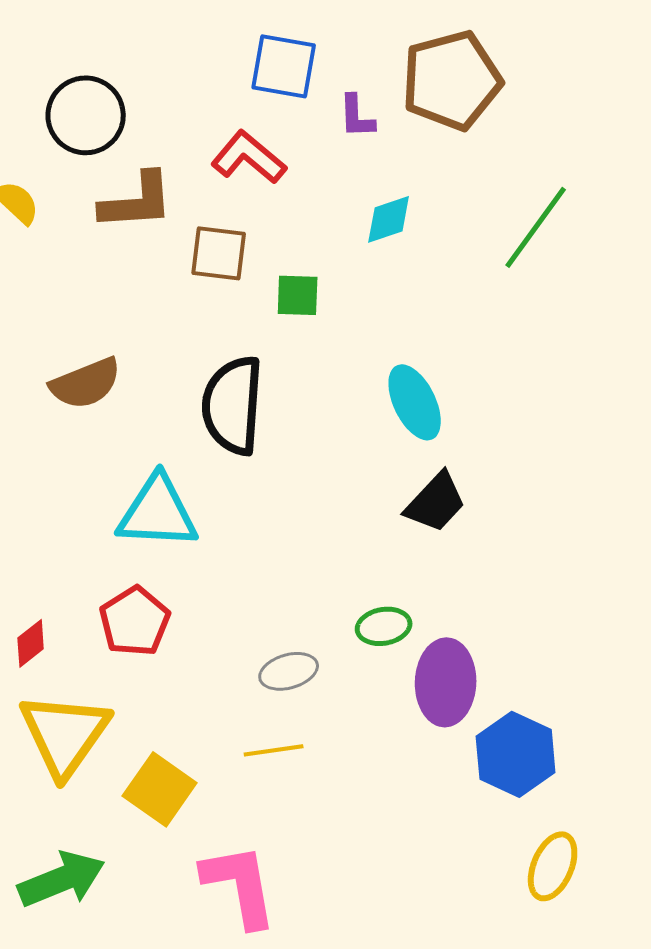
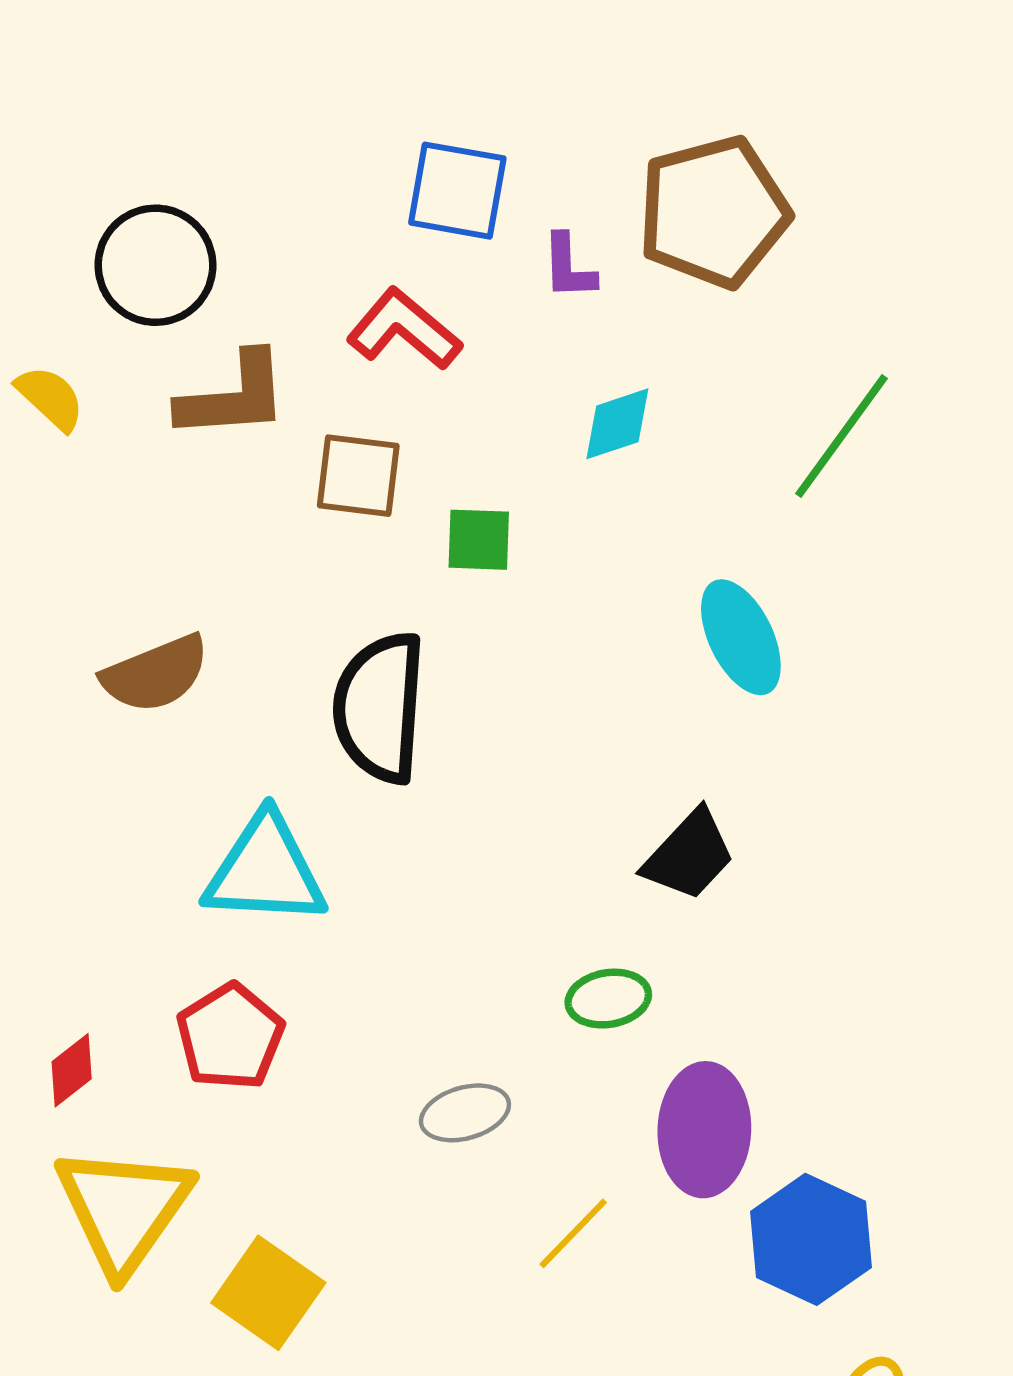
cyan ellipse: (415, 402) -> (741, 637), moved
green ellipse: (384, 626) -> (608, 999), moved
yellow line: (274, 750) -> (573, 1233), moved, turned -38

